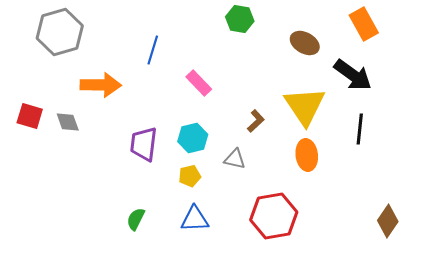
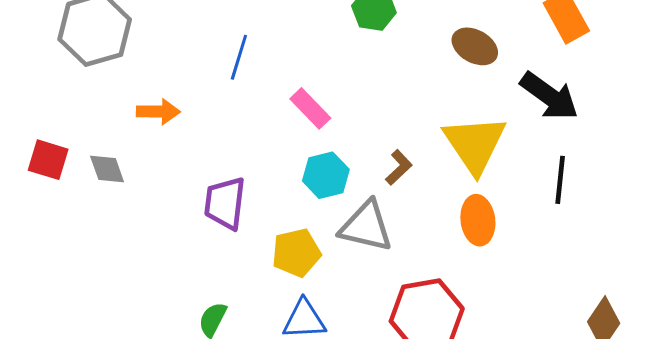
orange arrow: (101, 85) -> (158, 112), size x0.7
cyan hexagon: (193, 138) -> (326, 175), moved
gray triangle: (235, 159) -> (366, 226), size x1.6
yellow pentagon: (190, 176) -> (296, 253), size x1.4

